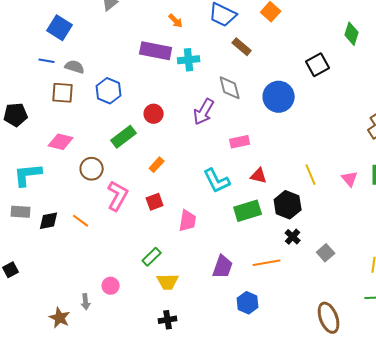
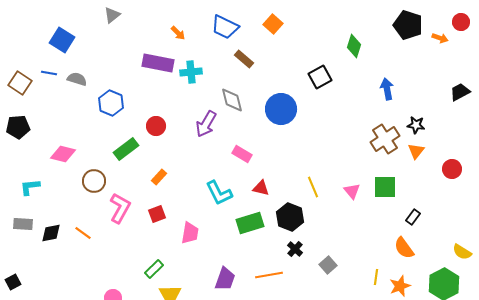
brown square: (63, 93) -> (20, 83), moved, turned 30
pink rectangle: (240, 142) -> (242, 154), turned 42
cyan L-shape: (28, 175) -> (30, 187), size x0.7

